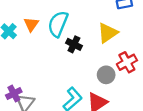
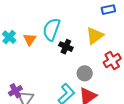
orange triangle: (31, 24) -> (30, 39), moved
gray circle: (106, 75) -> (85, 73), moved

